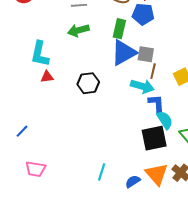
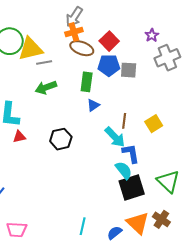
blue triangle: (124, 53) -> (93, 105), size x0.5
gray square: (146, 54) -> (129, 70), moved
cyan arrow: (142, 86) -> (115, 137), turned 35
cyan semicircle: (165, 120) -> (124, 170), moved

